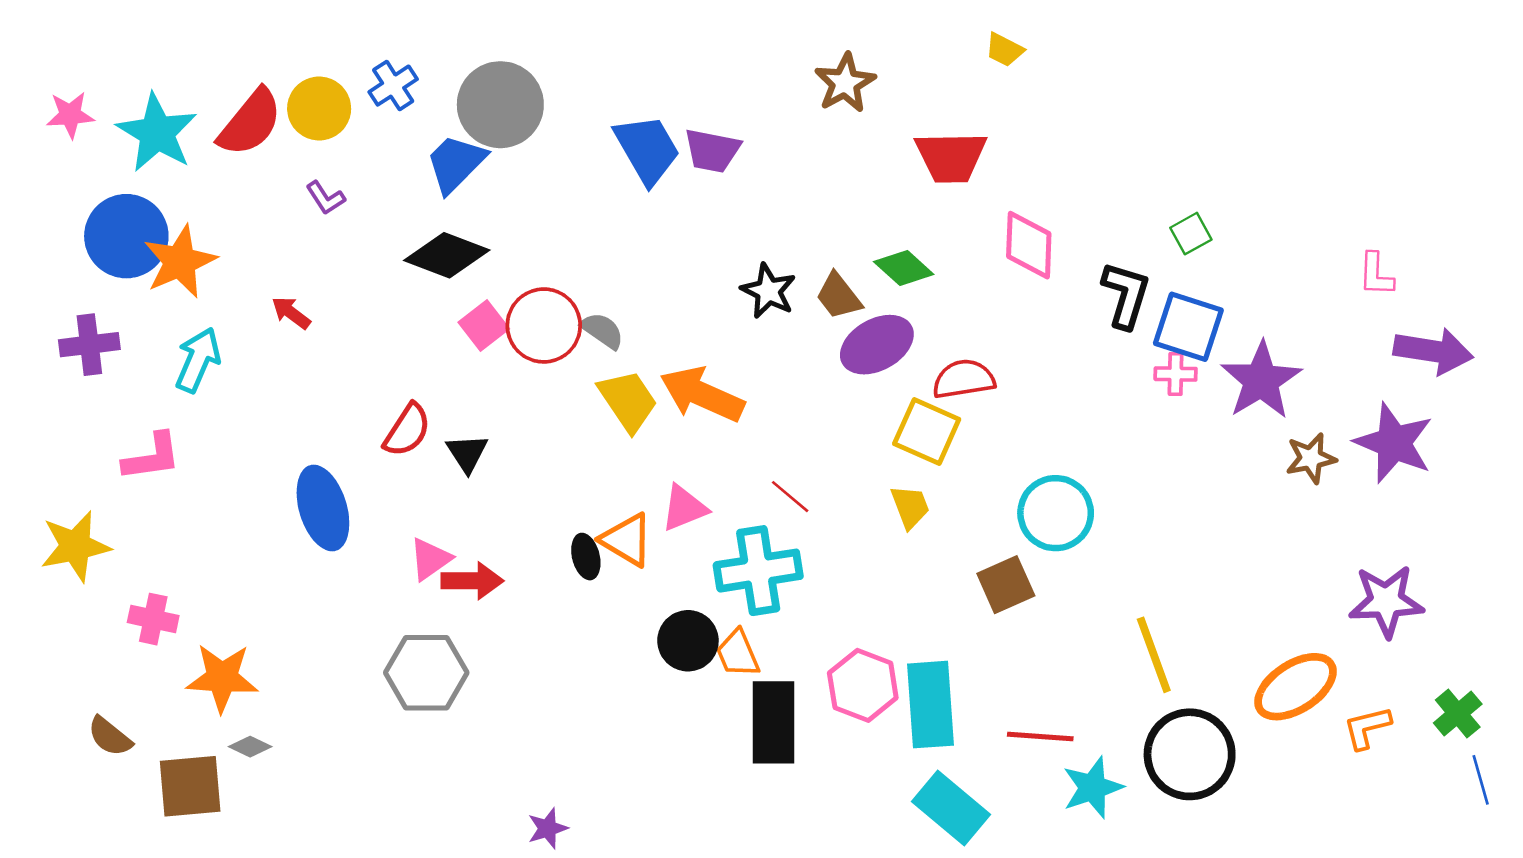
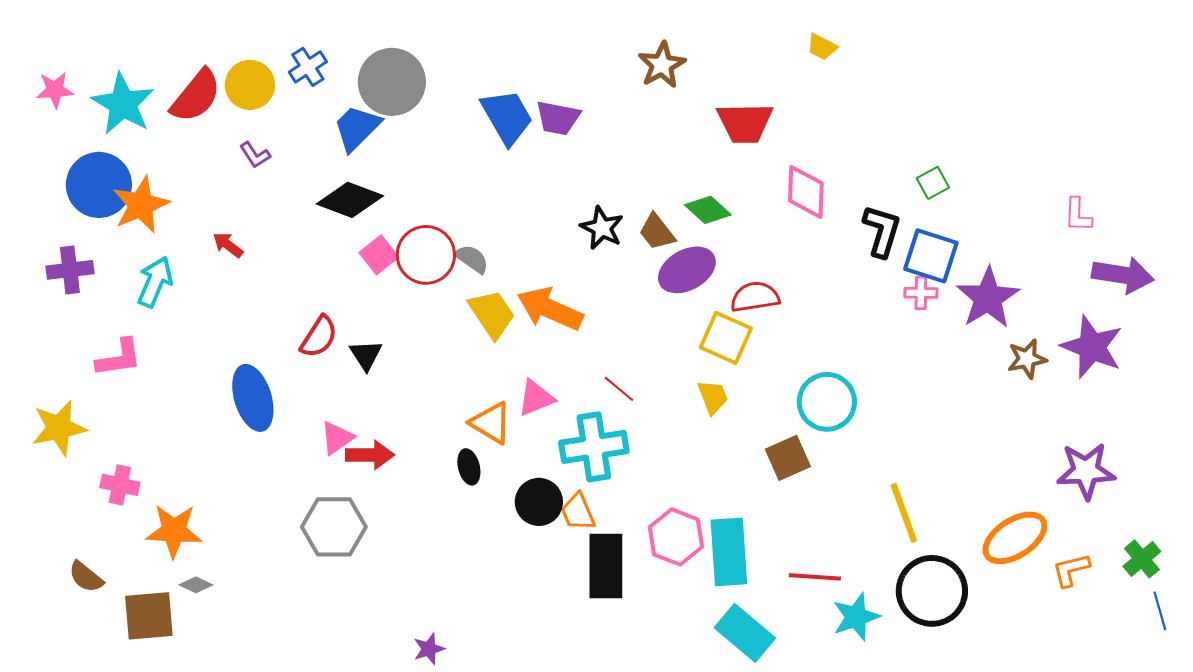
yellow trapezoid: (1005, 50) -> (822, 47), moved
black ellipse: (586, 557) -> (469, 467), moved

